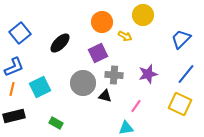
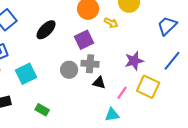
gray cross: (114, 75) -> (90, 64), moved
gray circle: (83, 83) -> (69, 70), size x0.7
black triangle: (105, 96) -> (99, 83), moved
yellow square: (180, 104) -> (148, 87), moved

